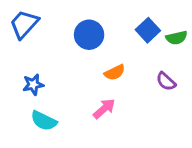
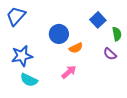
blue circle: (89, 35) -> (59, 34), moved
green semicircle: (177, 38) -> (117, 34), moved, turned -88
blue star: (33, 85) -> (22, 56), size x1.5

